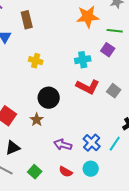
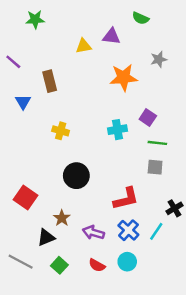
green line: (115, 31) -> (157, 143), moved
red L-shape: (88, 87) -> (126, 199), moved, turned -40
gray square: (114, 91) -> (155, 167), turned -32
brown star: (37, 120) -> (62, 218), moved
black triangle: (13, 148) -> (46, 237), moved

